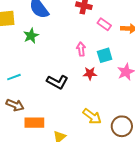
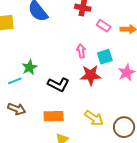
green star: (31, 36) -> (30, 67), moved
red star: (90, 73) -> (91, 75), size x1.5
orange rectangle: (34, 123) -> (54, 116), moved

